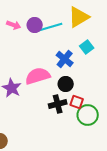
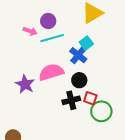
pink arrow: (14, 25) -> (30, 31), moved
cyan line: (51, 27) -> (52, 38), moved
cyan square: (87, 47) -> (86, 43), moved

